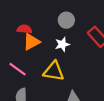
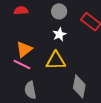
red semicircle: (24, 29) -> (21, 10), moved
orange triangle: (31, 42) -> (24, 49), moved

